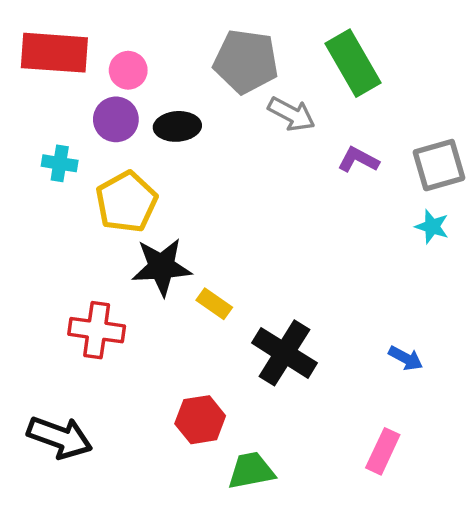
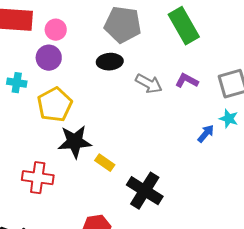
gray arrow: (292, 114) -> (149, 84), moved
black ellipse: (177, 126) -> (110, 62), moved
blue arrow: (406, 358) -> (206, 134), moved, turned -78

